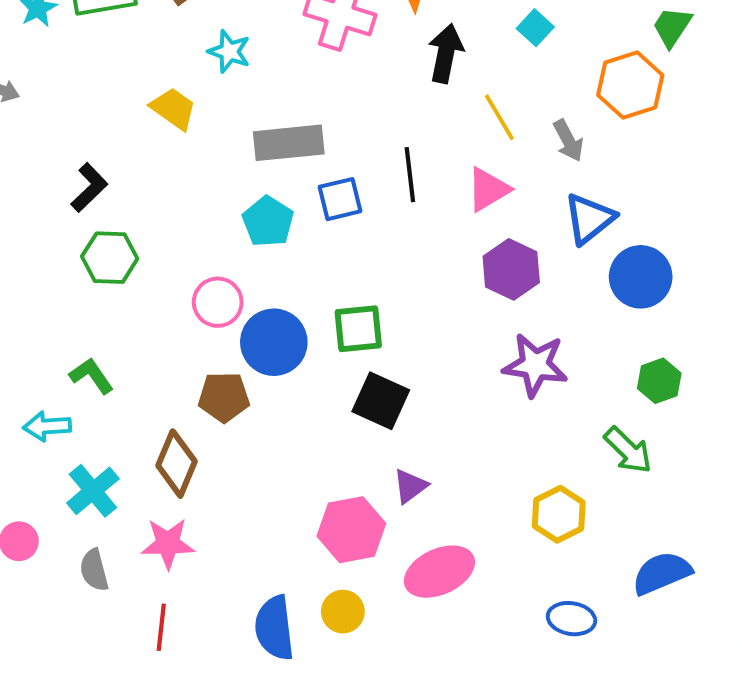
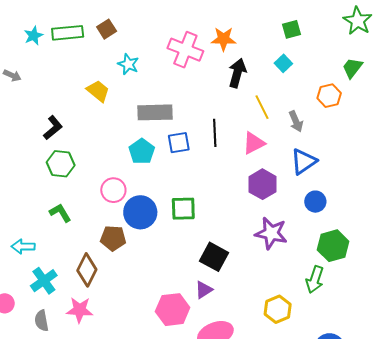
orange hexagon: (630, 85) -> (329, 96), size x0.7
blue circle: (641, 277) -> (315, 202), moved, size x0.7
green L-shape: (91, 376) -> (60, 213), moved
green hexagon: (659, 381) -> (333, 246), size x1.4
black square: (381, 401) -> (214, 257), moved
green arrow: (628, 450) -> (315, 280), turned 60

